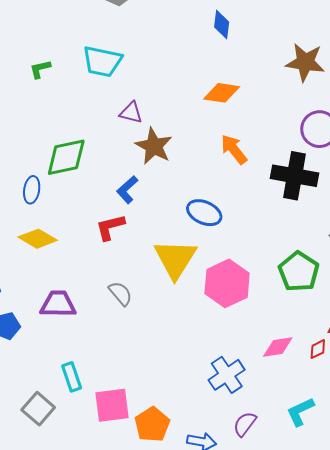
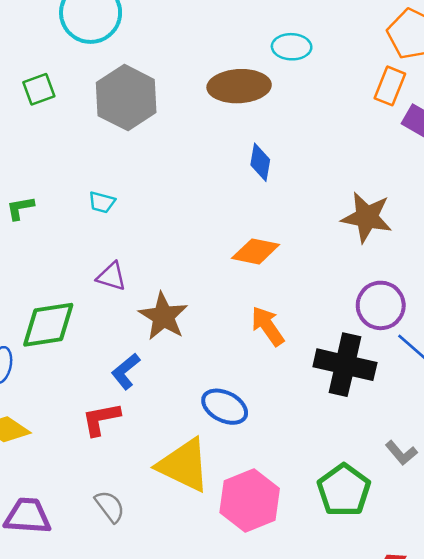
cyan trapezoid: (102, 61) -> (102, 202), size x0.5
purple triangle: (131, 113) -> (111, 276), moved
yellow triangle: (175, 259) -> (184, 465), turned -39

